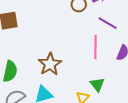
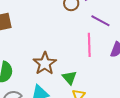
green triangle: (97, 84) -> (69, 78), moved

